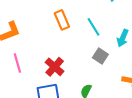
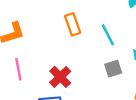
gray square: (100, 56) -> (113, 69), turned 35

